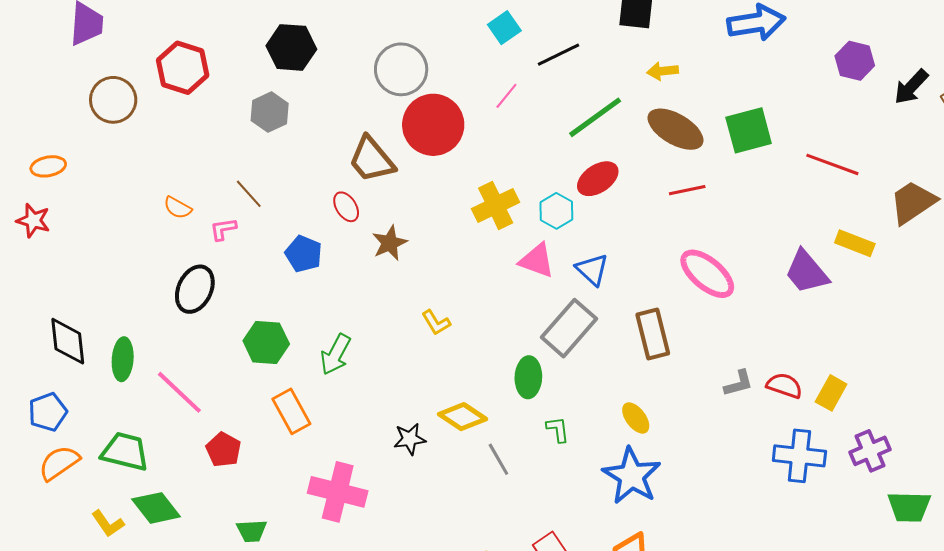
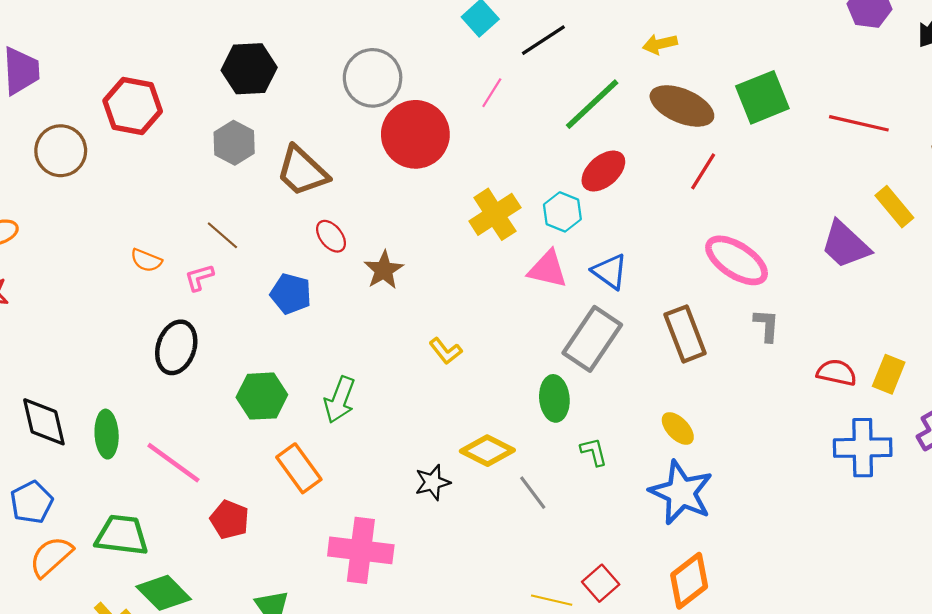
brown trapezoid: (372, 159) -> (302, 171), moved
red line: (687, 190) -> (703, 171), turned -39
yellow rectangle: (855, 243) -> (894, 207), turned 36
gray L-shape: (738, 383) -> (767, 325), moved, turned -64

